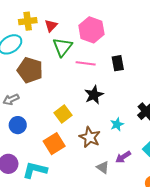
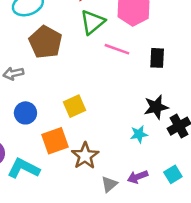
black star: (94, 95) -> (156, 107), moved
blue circle: (18, 125) -> (25, 113), moved
brown star: (90, 137) -> (85, 156), moved
gray triangle: (103, 167) -> (109, 184), turned 32

